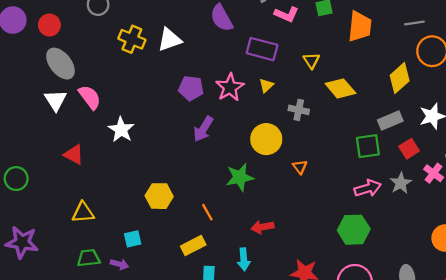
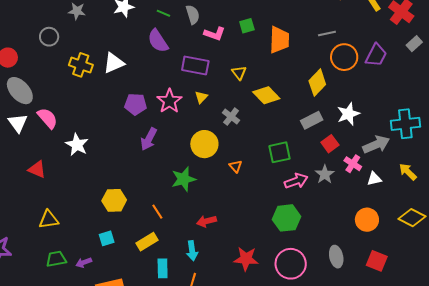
gray cross: (299, 110) -> (231, 117), turned 30
green square: (368, 146) -> (280, 152), moved
cyan square: (133, 239) -> (107, 238), moved
purple arrow: (119, 264) -> (84, 262), turned 147

